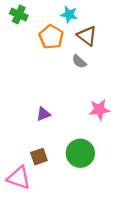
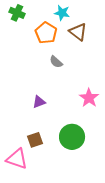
gray semicircle: (79, 62) -> (56, 62), moved
pink star: (99, 110) -> (89, 98), turned -30

